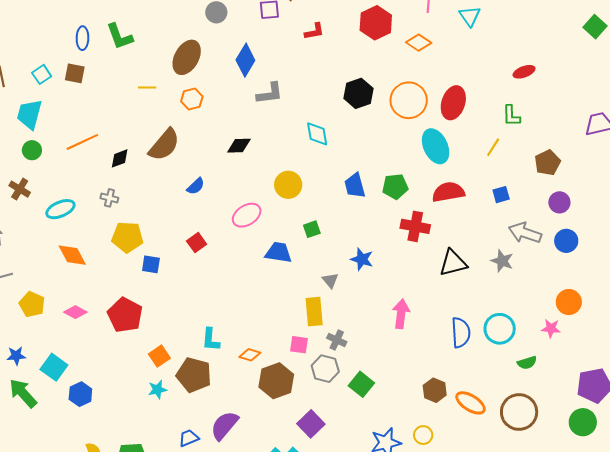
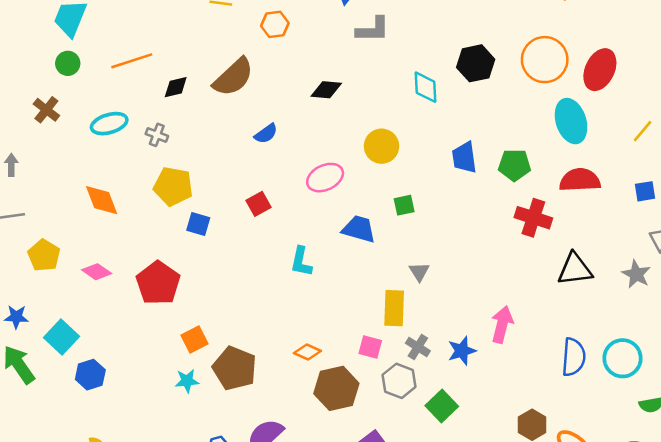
black hexagon: (358, 93) -> (476, 63), moved
cyan ellipse: (60, 209) -> (109, 124), moved
blue star: (362, 259) -> (462, 351), moved, turned 30
cyan L-shape: (211, 340) -> (301, 262), moved

